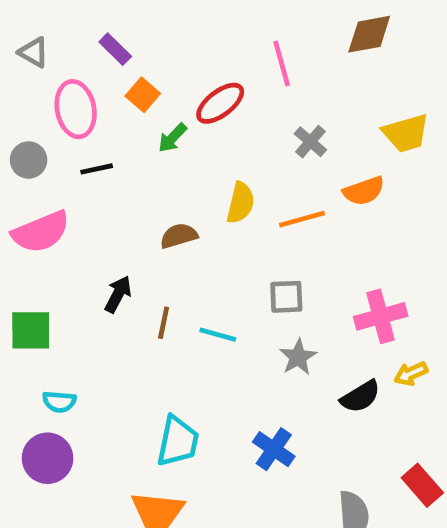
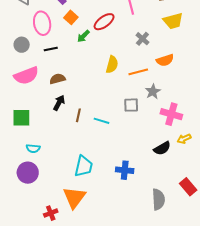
yellow trapezoid: (406, 133) -> (173, 21), moved
brown semicircle: (179, 236) -> (57, 79), moved
pink cross: (381, 316) -> (171, 114), turned 30
gray star: (298, 357) -> (153, 92), moved
blue cross: (274, 449) -> (125, 170), turned -30

